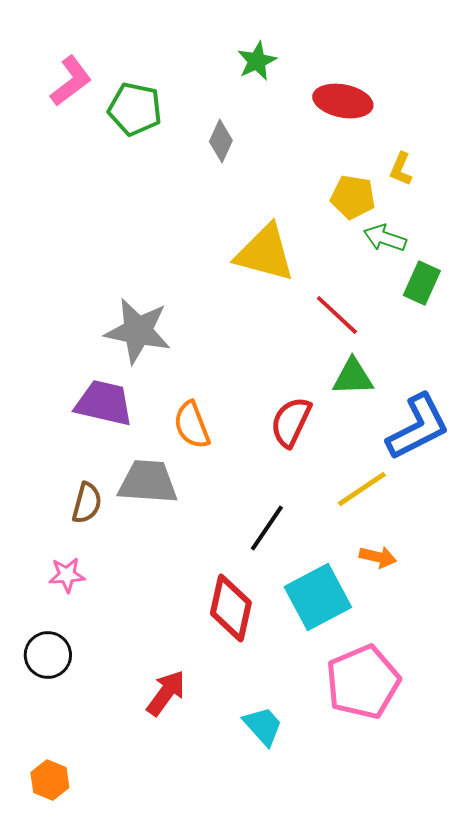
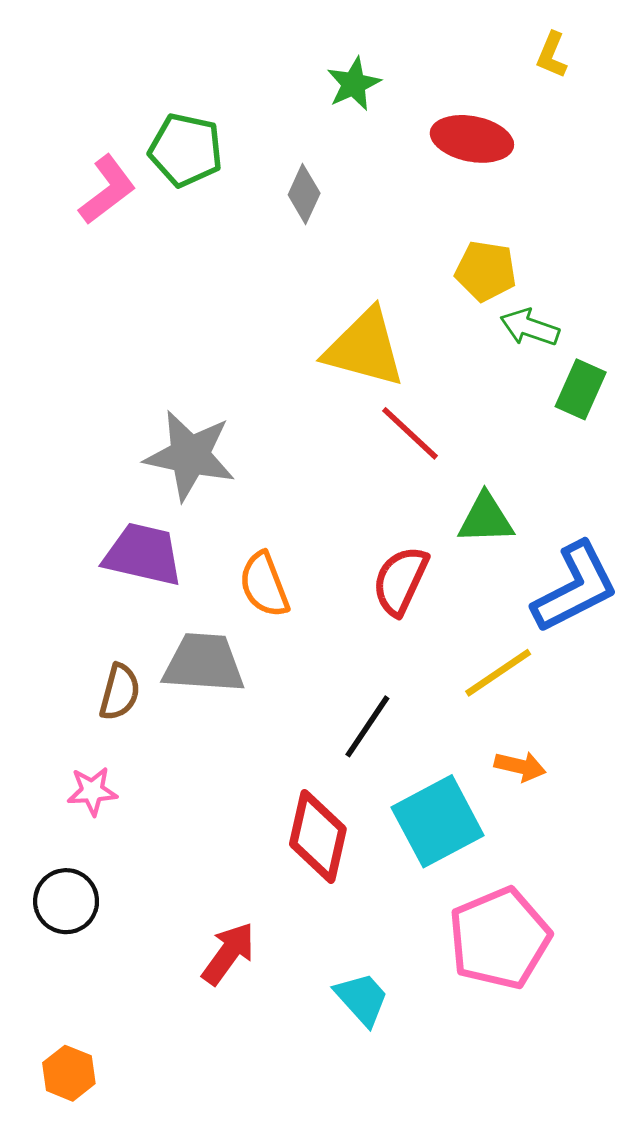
pink L-shape: (71, 81) -> (107, 190), moved
yellow L-shape: (401, 169) -> (552, 55), moved
red line: (337, 315) -> (410, 433), moved

